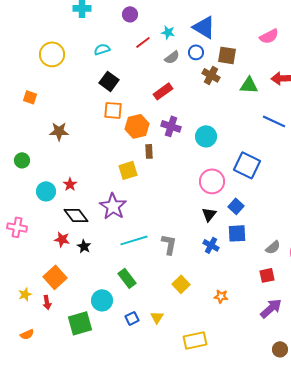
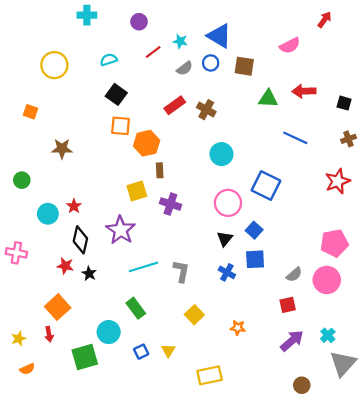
brown cross: (211, 75) -> (206, 110), moved
purple cross: (171, 126) -> (170, 204), moved
black diamond: (76, 215) -> (80, 240), turned 50
yellow star: (25, 294) -> (19, 339), moved

